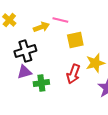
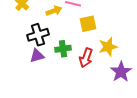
green cross: (41, 83) -> (63, 49), moved

